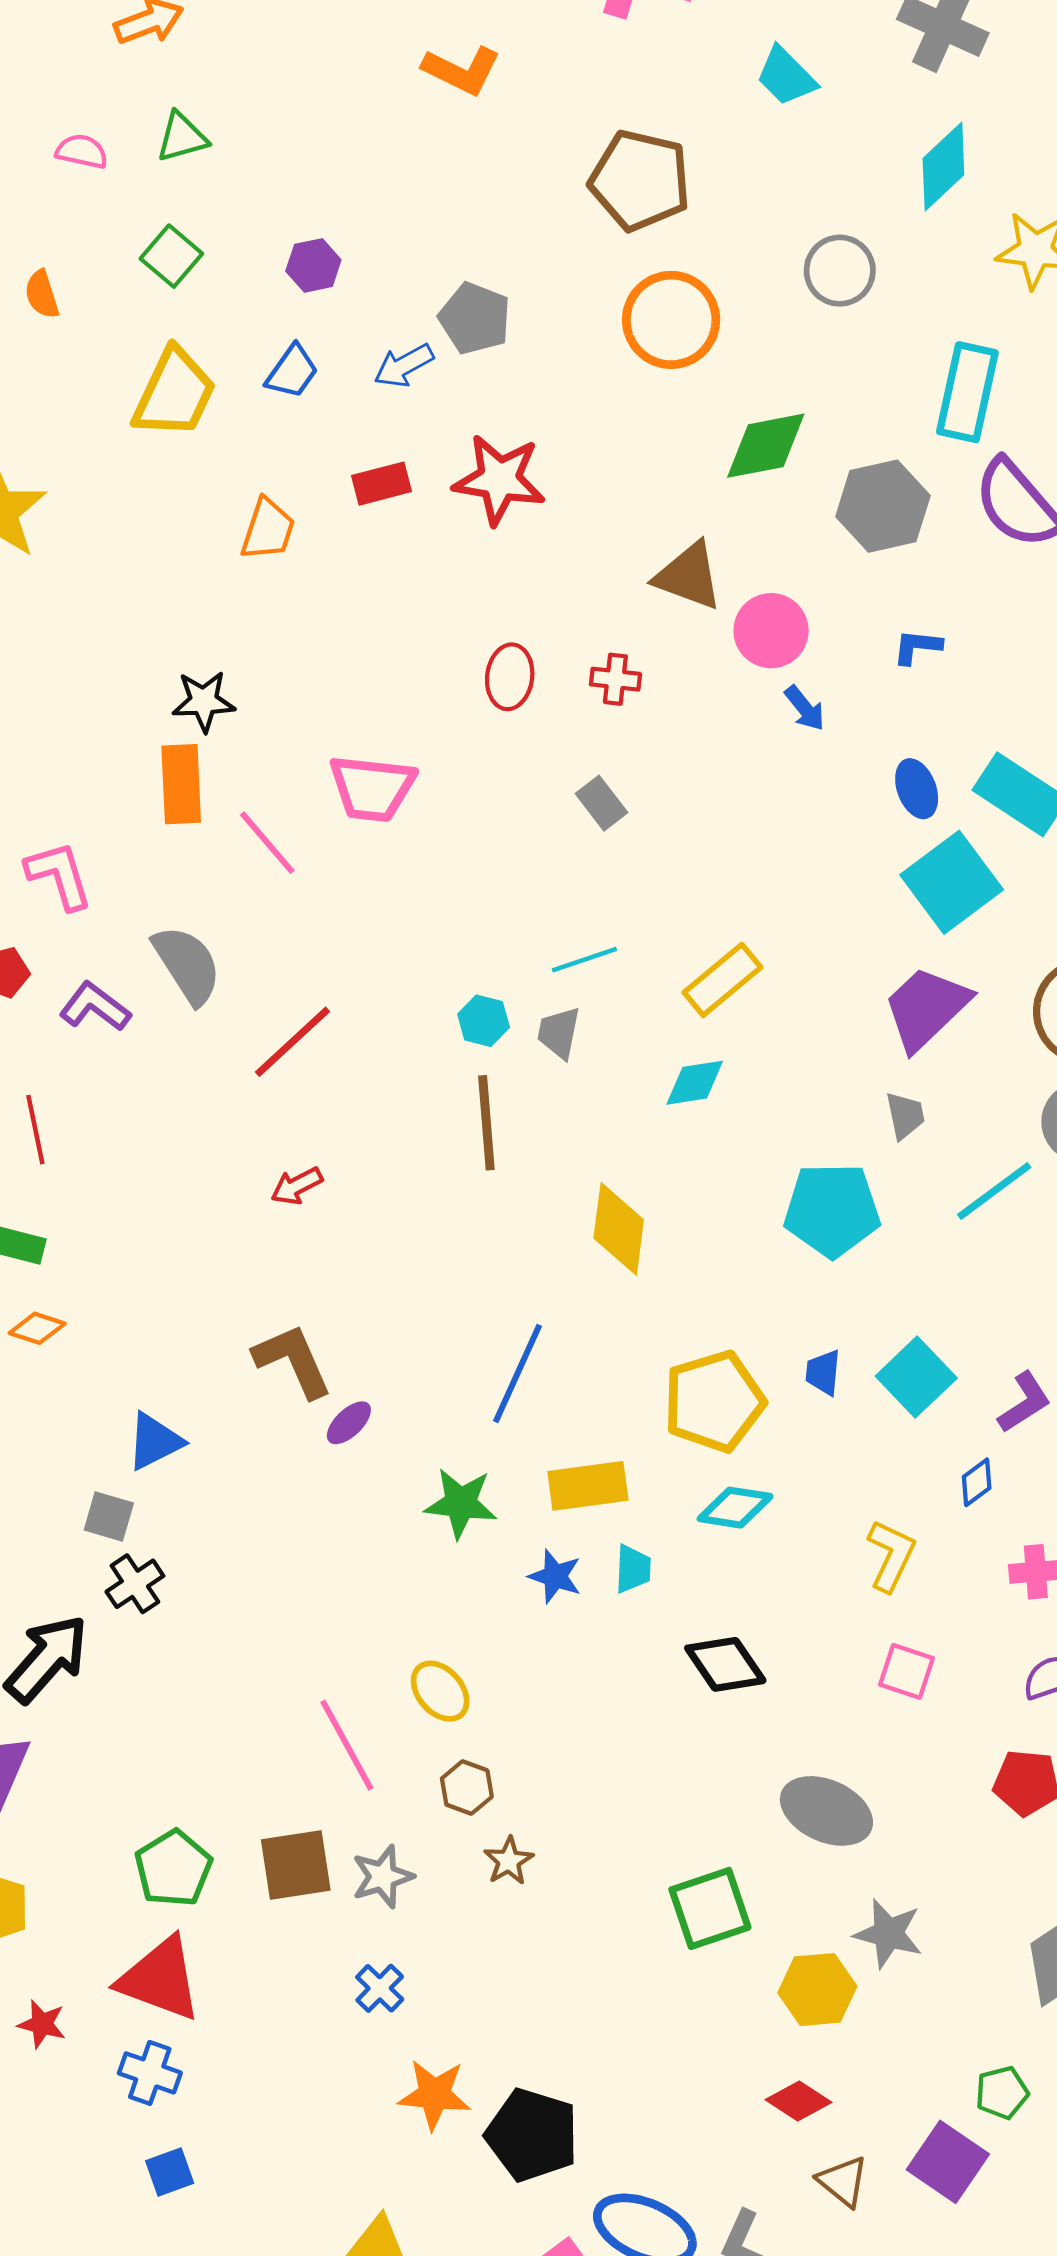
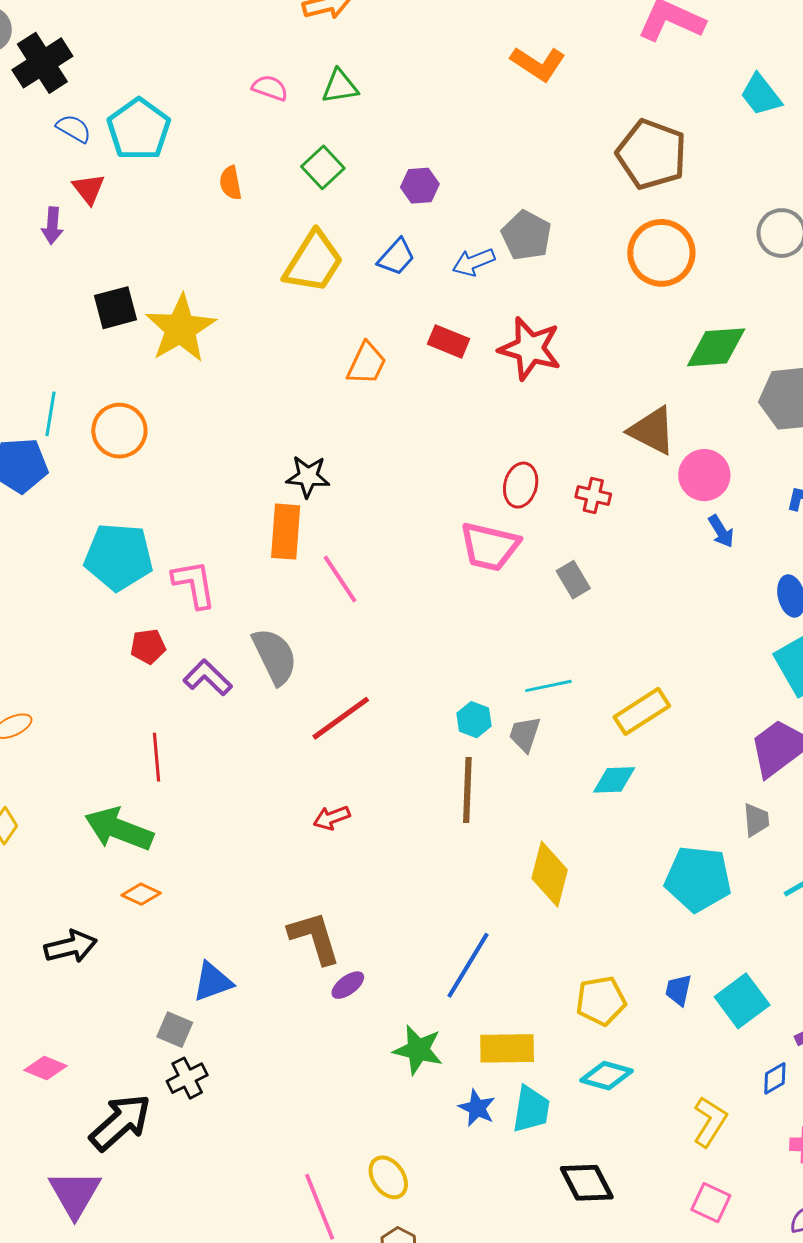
red rectangle: (382, 484) -> (448, 341), turned 30
pink trapezoid: (372, 788) -> (490, 547), moved
yellow pentagon: (714, 1401) -> (601, 1001), size x0.7
cyan trapezoid: (633, 1569) -> (531, 1109), size x1.4

